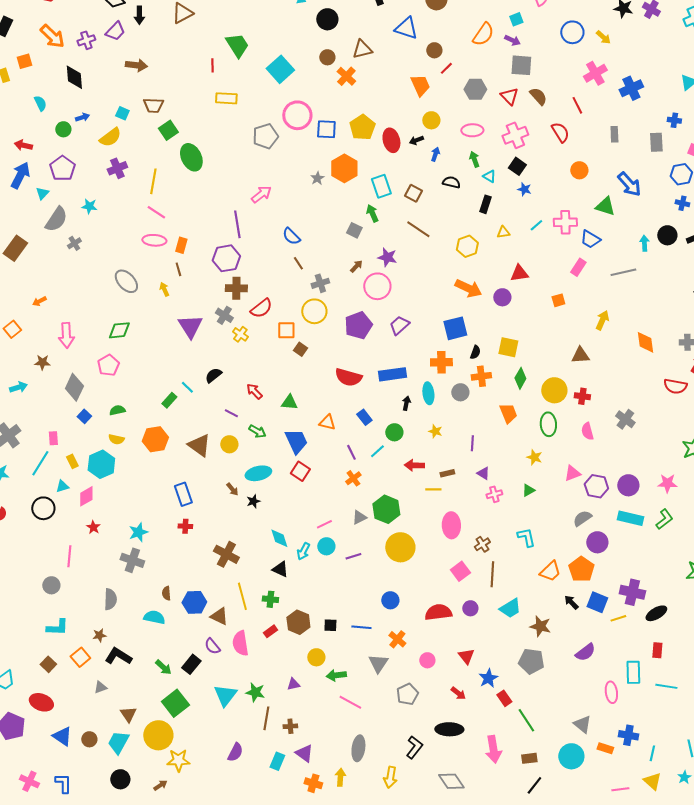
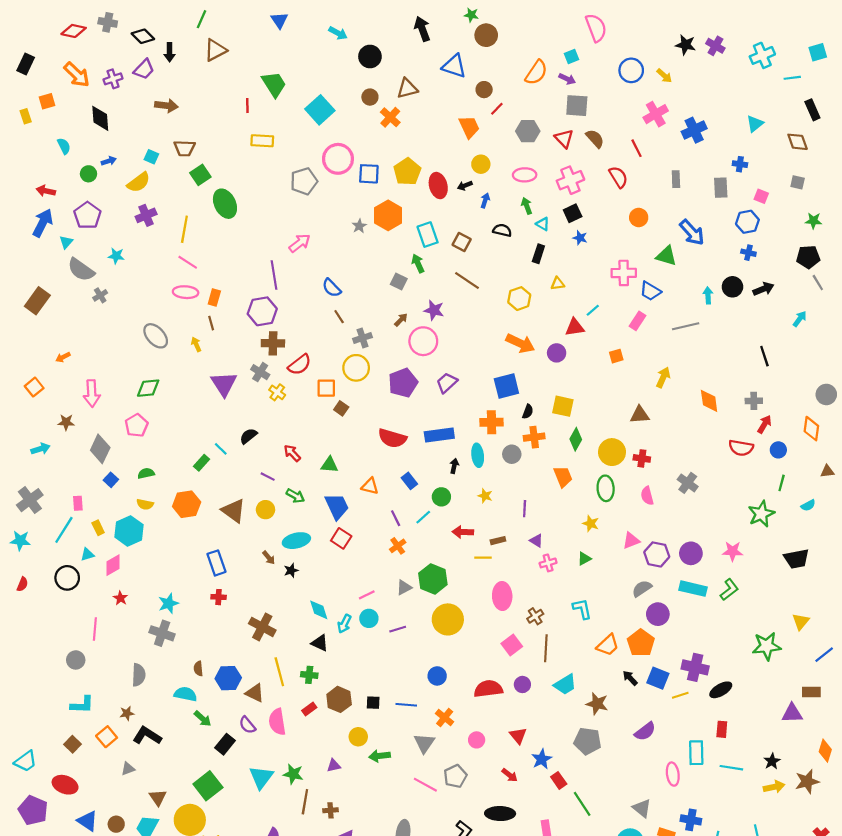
black square: (517, 166) -> (573, 213), turned 30
gray semicircle: (56, 219) -> (81, 270), turned 92
cyan line: (536, 225) -> (593, 310), moved
green arrow: (163, 667) -> (203, 719), moved
pink line: (350, 702) -> (425, 785), moved

